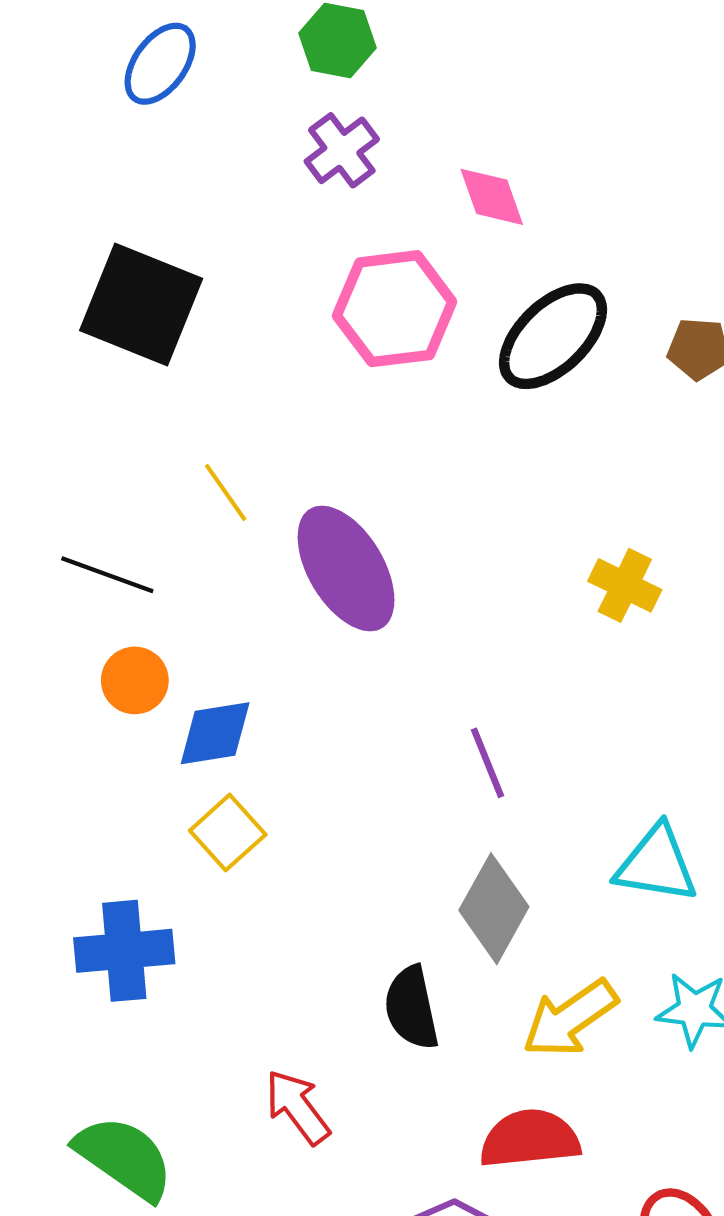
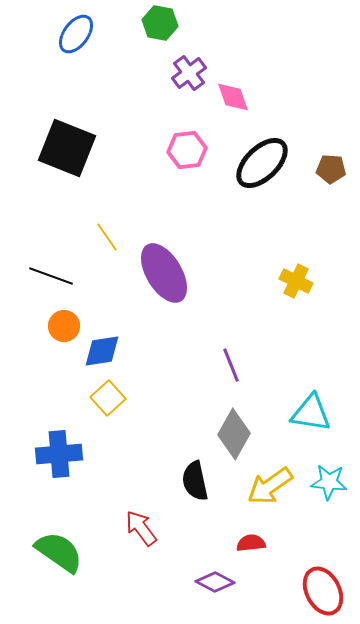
purple cross: (342, 150) -> (189, 73), moved
pink hexagon: (395, 309) -> (187, 150), size x0.7
red semicircle: (530, 1139) -> (251, 543), size x0.6

